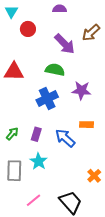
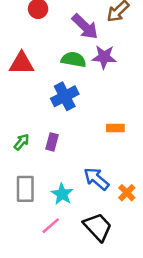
purple star: (81, 90) -> (104, 57), moved
blue arrow: (65, 138) -> (96, 179), moved
cyan star: (39, 161) -> (62, 194), moved

